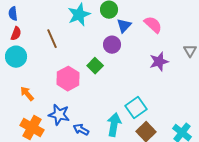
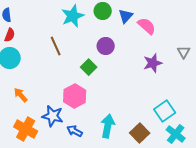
blue triangle: (124, 26) -> (126, 16), moved
brown line: (52, 39) -> (56, 46), moved
pink hexagon: (68, 79) -> (75, 96), moved
cyan square: (136, 108) -> (165, 111), moved

